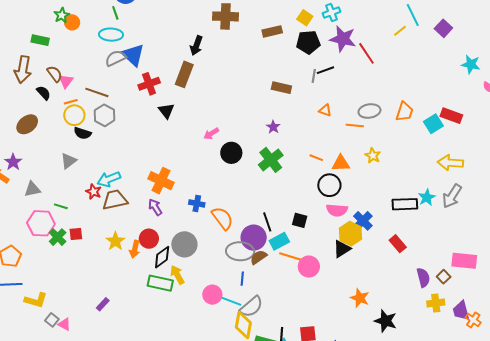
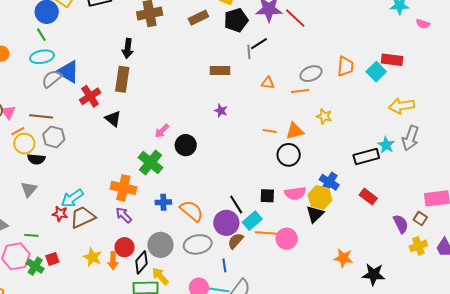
green cross: (271, 160) -> (151, 162), moved
pink semicircle: (337, 210) -> (295, 193), moved
gray ellipse: (240, 251) -> (198, 244), moved

